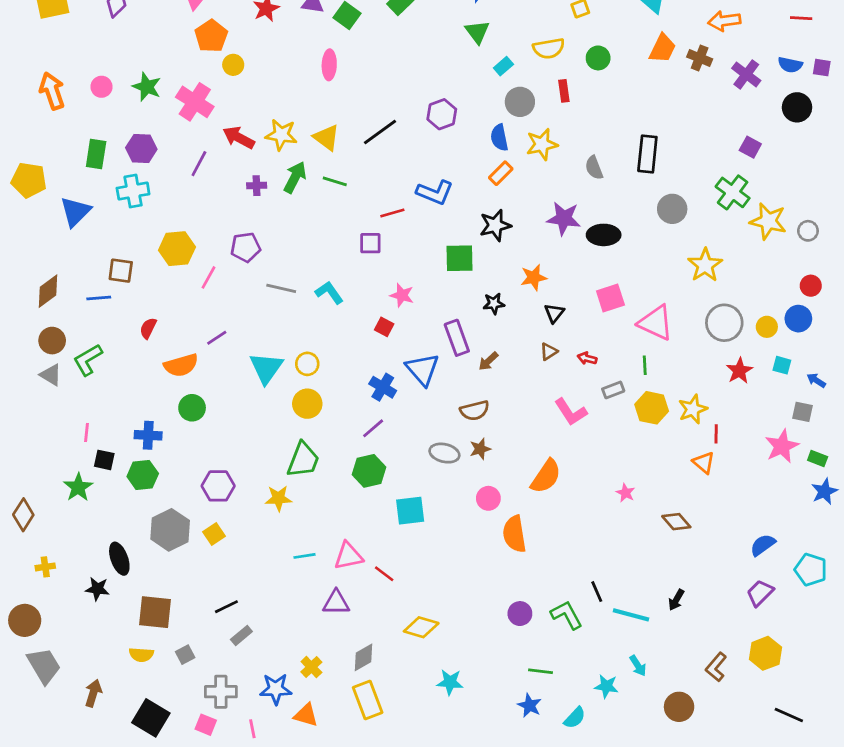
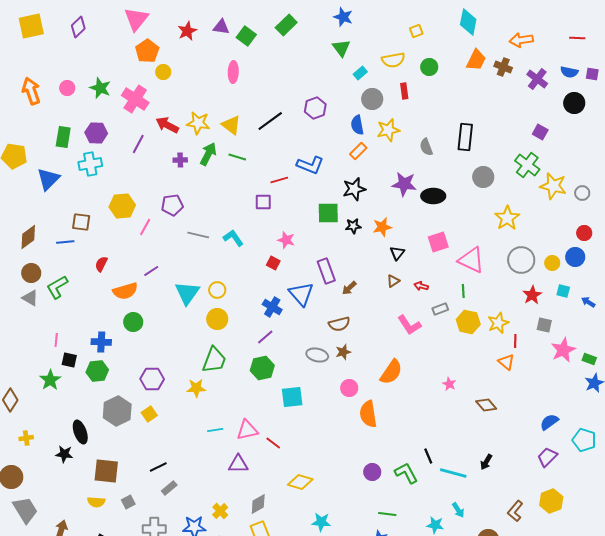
black star: (494, 304) -> (353, 226), moved
gray square: (802, 412) -> (544, 325), moved

